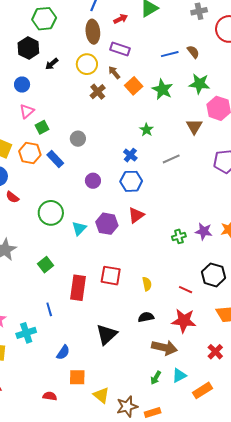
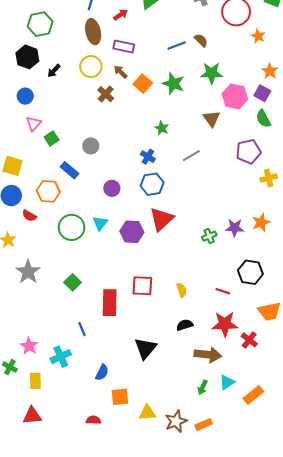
orange hexagon: (30, 153) -> (48, 191), moved
red triangle: (136, 215) -> (162, 219), size x1.4
cyan triangle: (79, 228) -> (100, 223), moved
red cross: (215, 352) -> (249, 340), moved
yellow triangle: (101, 395) -> (147, 413), turned -36

